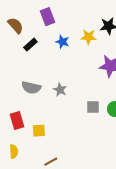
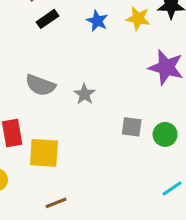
yellow square: (39, 131) -> (44, 153), size x1.5

